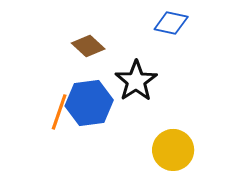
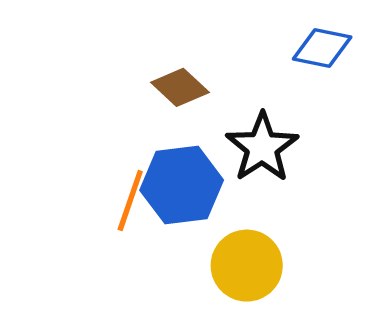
yellow circle: (173, 150) -> (247, 266), moved

